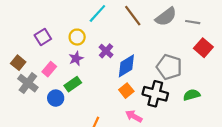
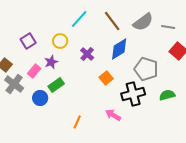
purple star: (76, 58) -> (51, 62), moved
blue diamond: (126, 66) -> (119, 49), moved
orange square: (126, 91) -> (106, 78), moved
black cross: (155, 94) -> (133, 94), turned -30

